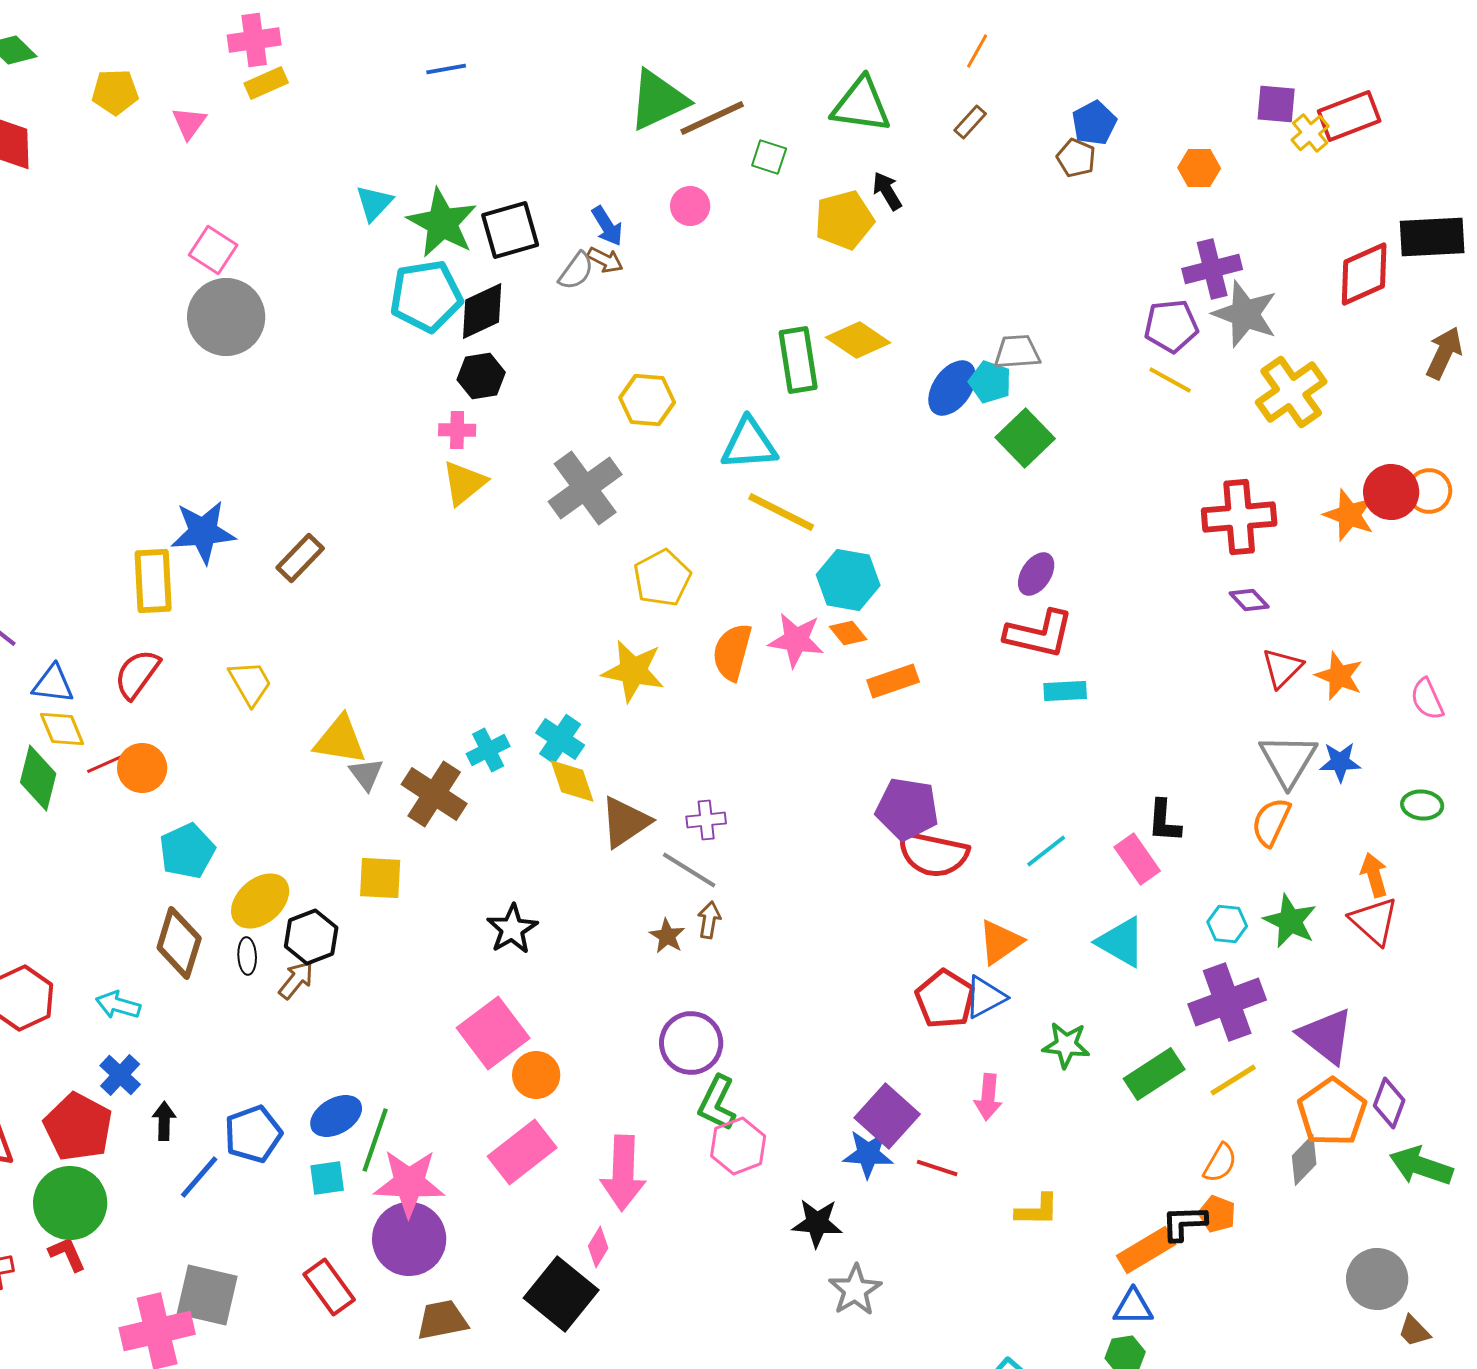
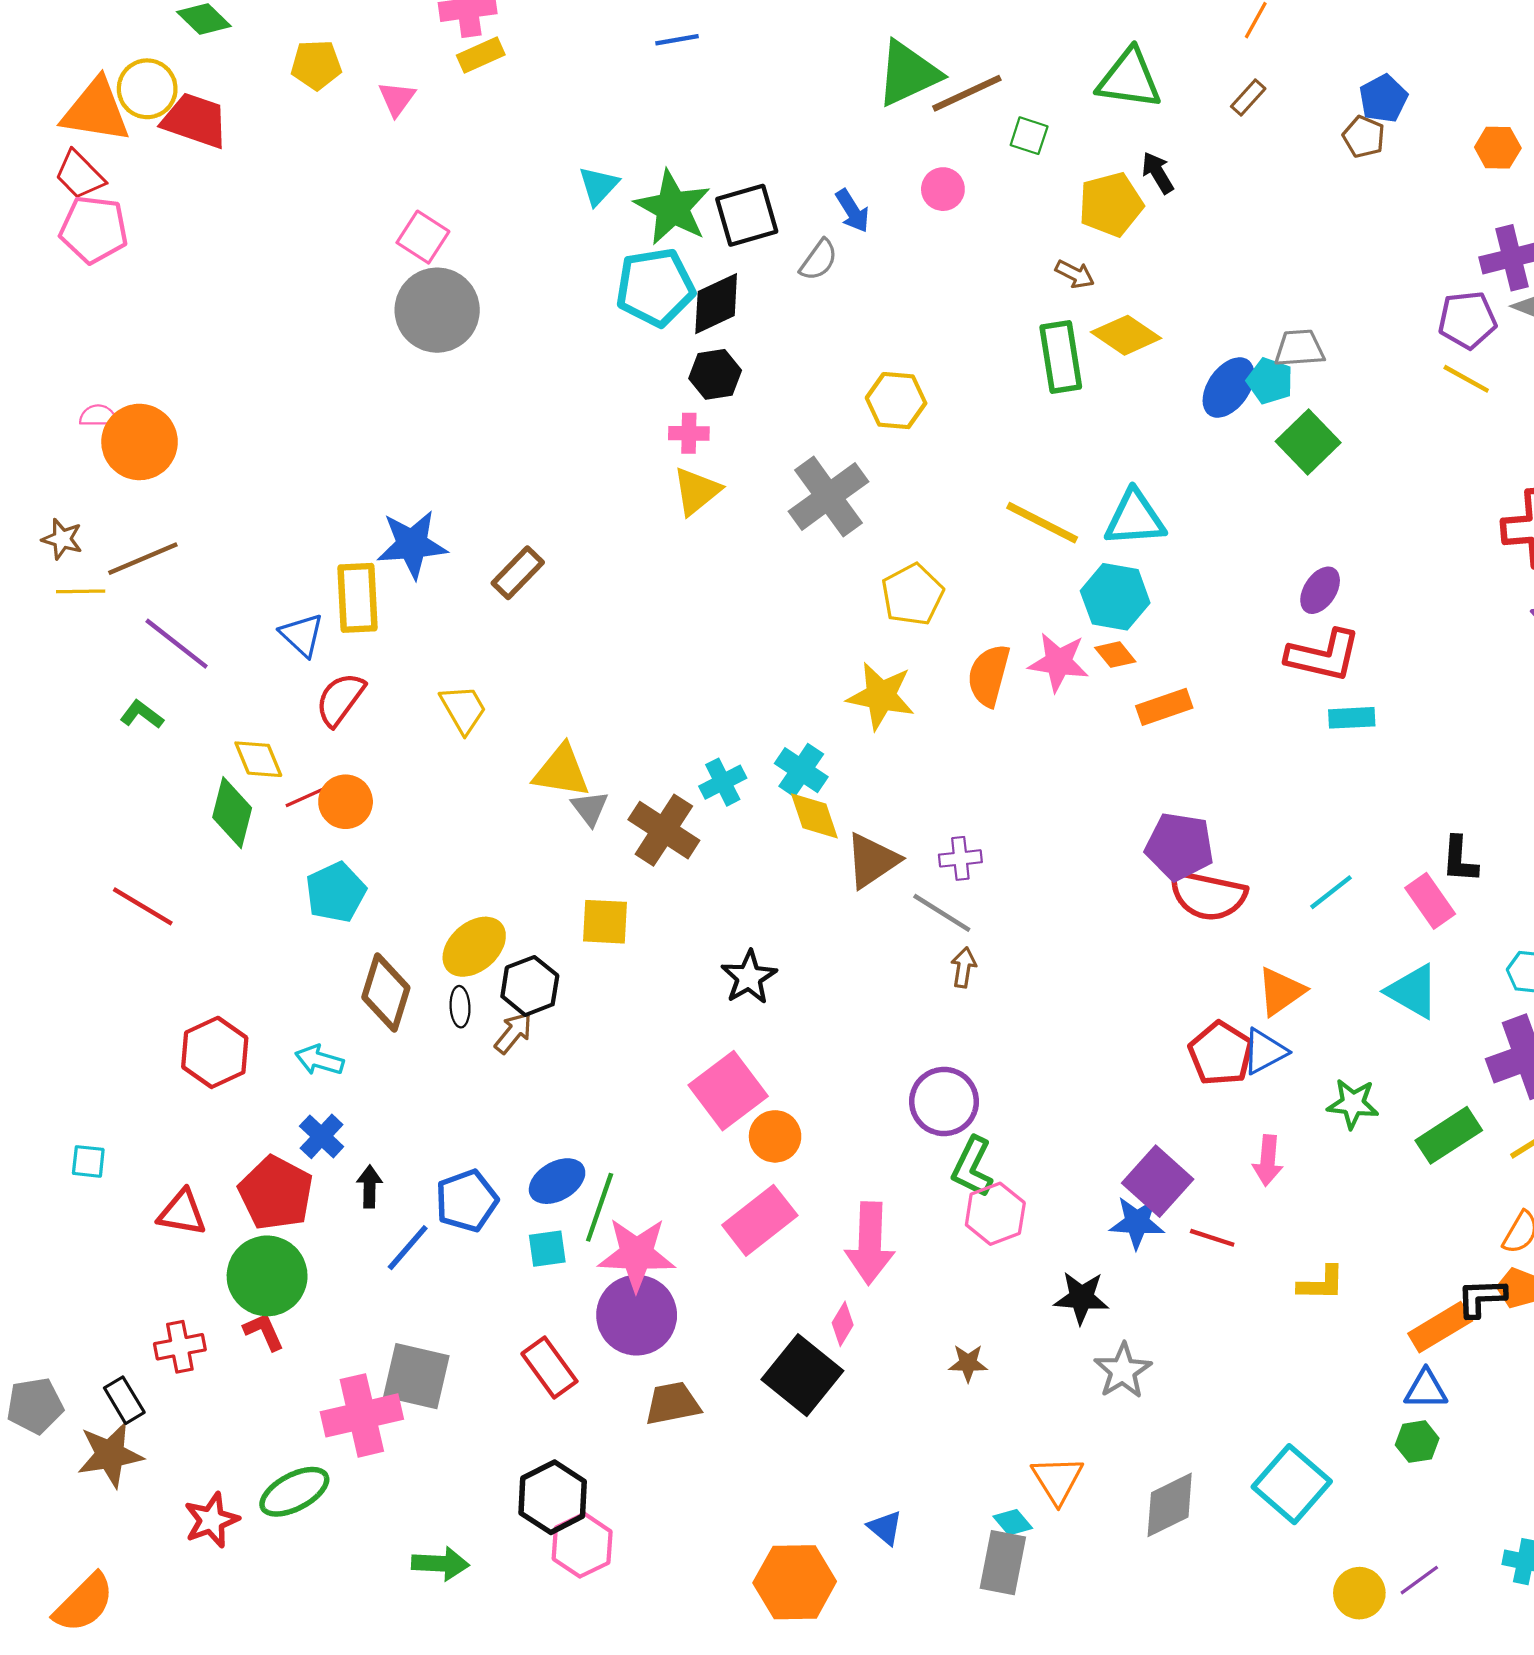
brown arrow: (605, 260) -> (1075, 274), moved
cyan triangle: (749, 444) -> (1135, 518), moved
blue triangle: (53, 684) -> (302, 635), moved, turned 36
cyan pentagon: (187, 851) -> (336, 892), moved
brown star: (667, 936) -> (968, 1363), moved, turned -30

